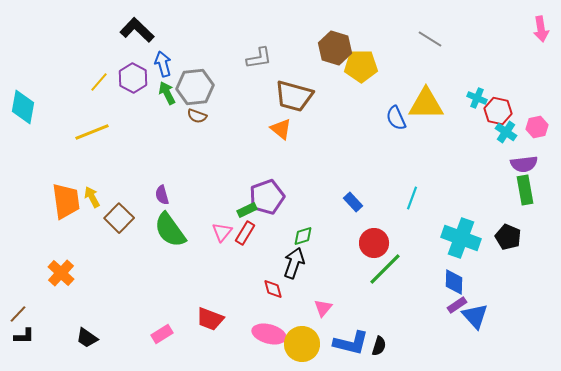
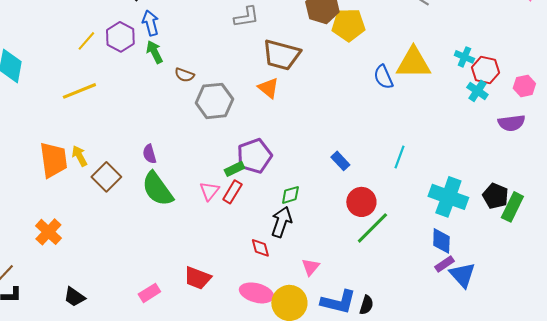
gray hexagon: (195, 87) -> (214, 101), moved
cyan cross: (506, 132) -> (477, 91), moved
green rectangle: (525, 190) -> (512, 207), moved, turned 36

